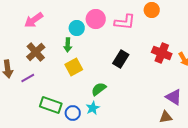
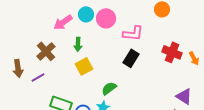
pink arrow: (34, 20) -> (63, 22), moved
pink L-shape: (125, 22) -> (133, 33), moved
cyan circle: (77, 28) -> (86, 14), moved

